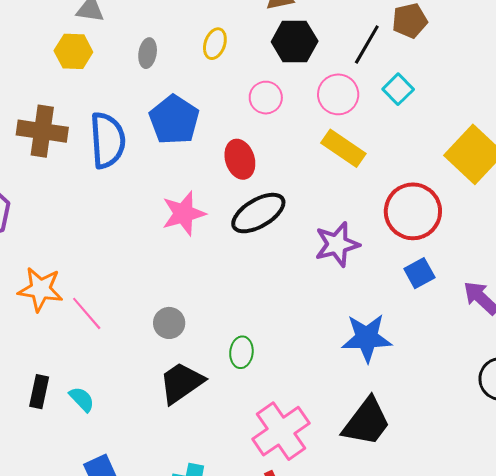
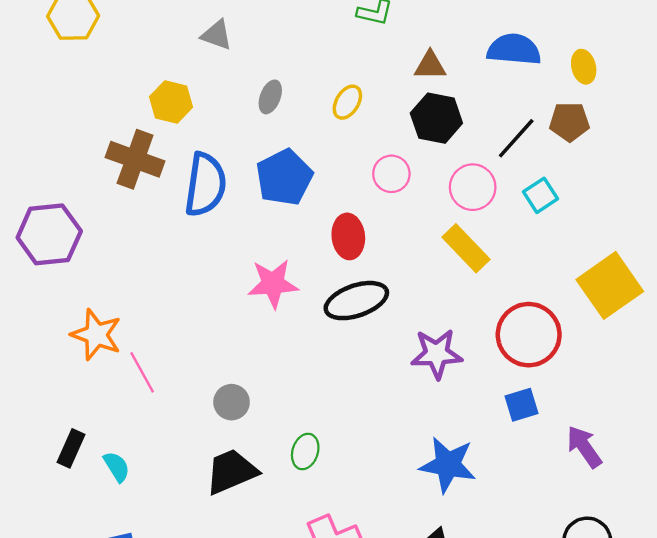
yellow hexagon: (73, 51) -> (171, 102), moved

